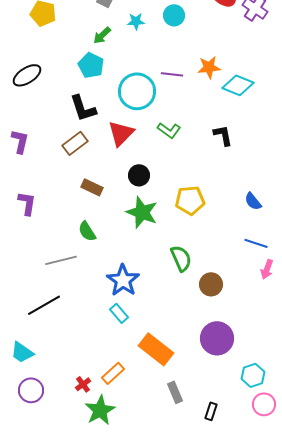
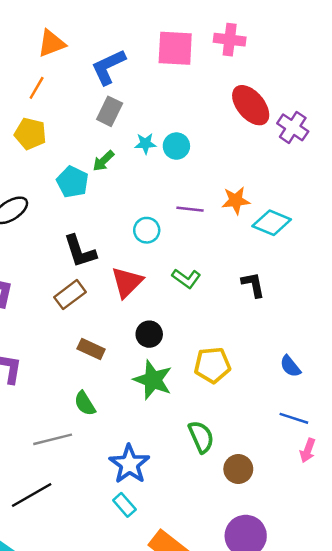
cyan circle: (174, 15) -> (176, 146), moved
cyan pentagon: (91, 65) -> (72, 182), moved
cyan circle: (137, 91) -> (147, 230), size x0.6

